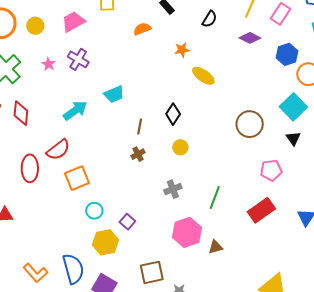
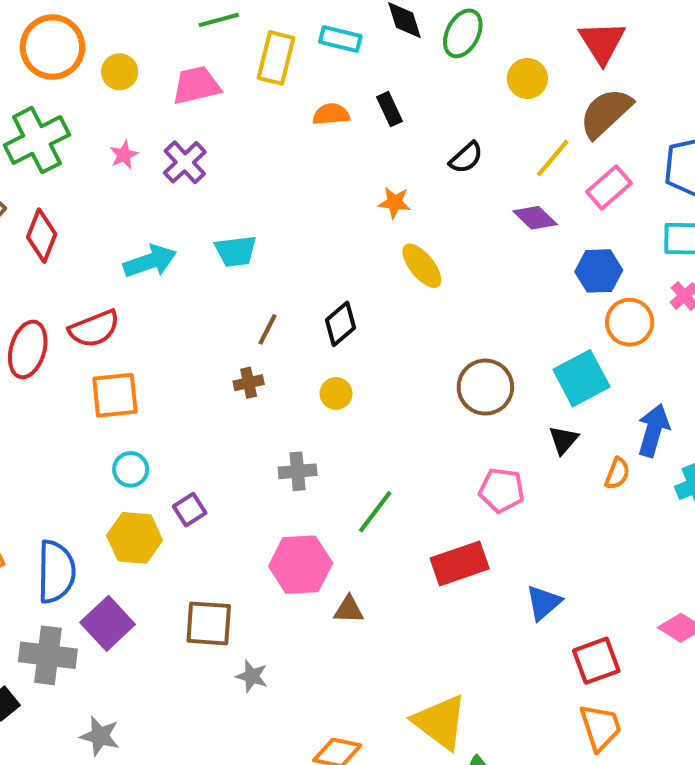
orange semicircle: (142, 29) -> (331, 114), moved

